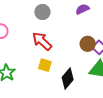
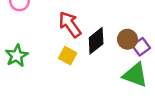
black diamond: (68, 78) -> (96, 41), moved

